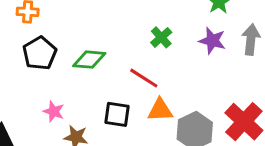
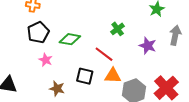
purple star: (212, 41) -> (148, 46), moved
pink star: (54, 111) -> (46, 60), moved

